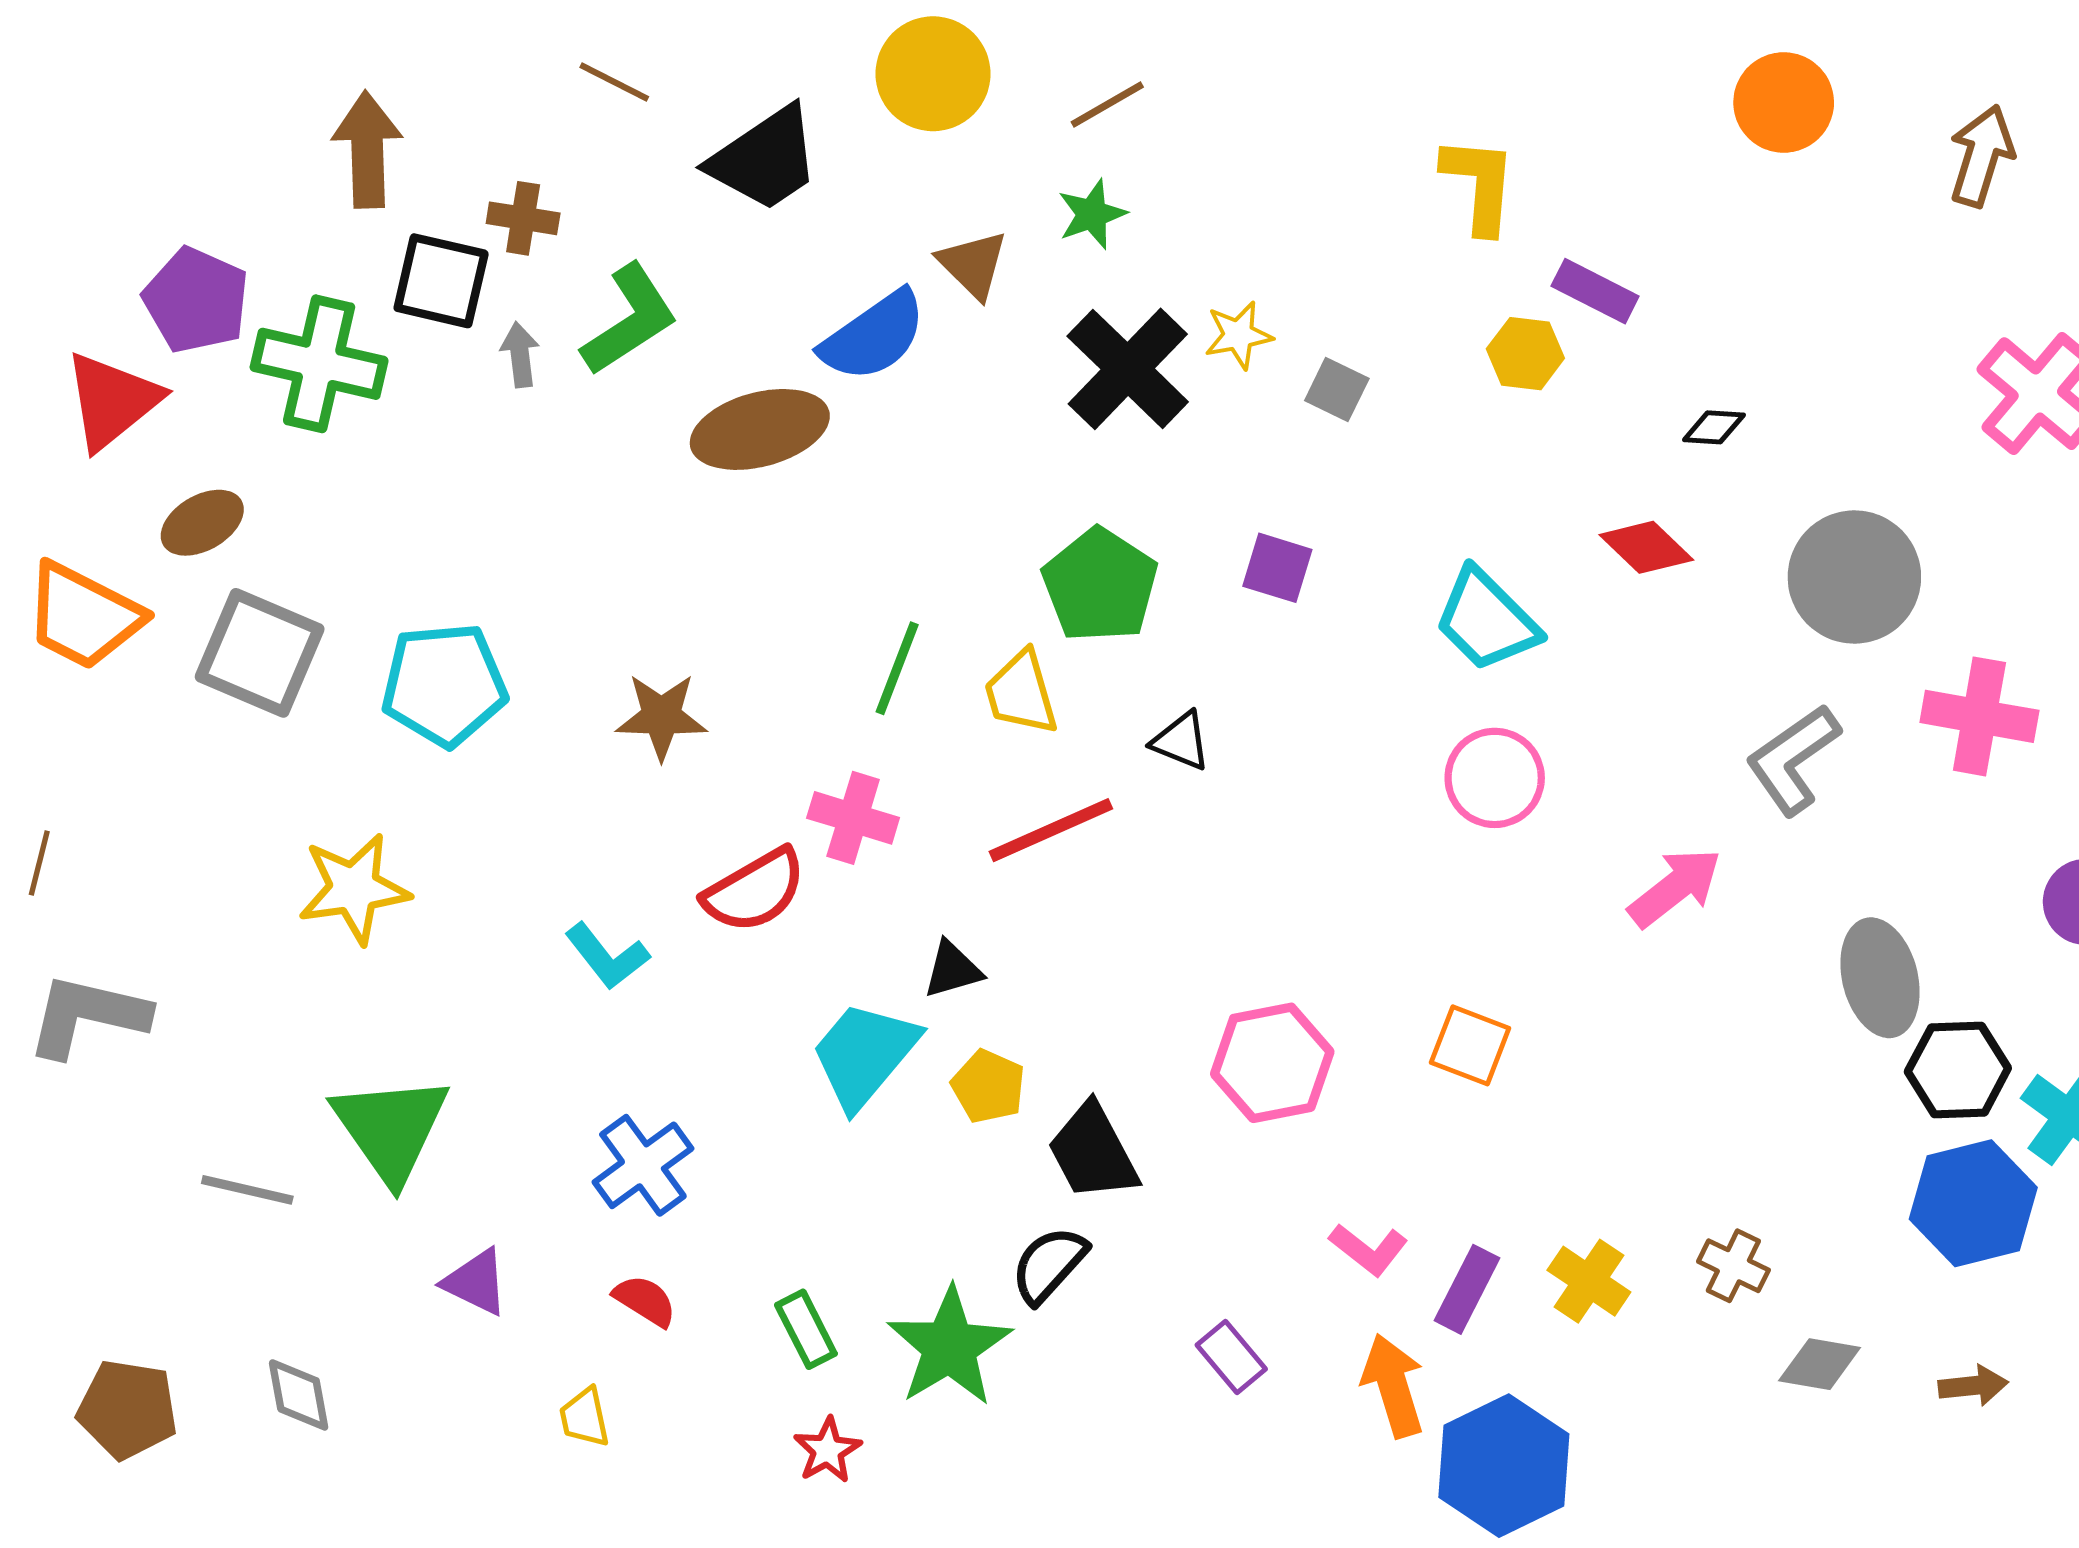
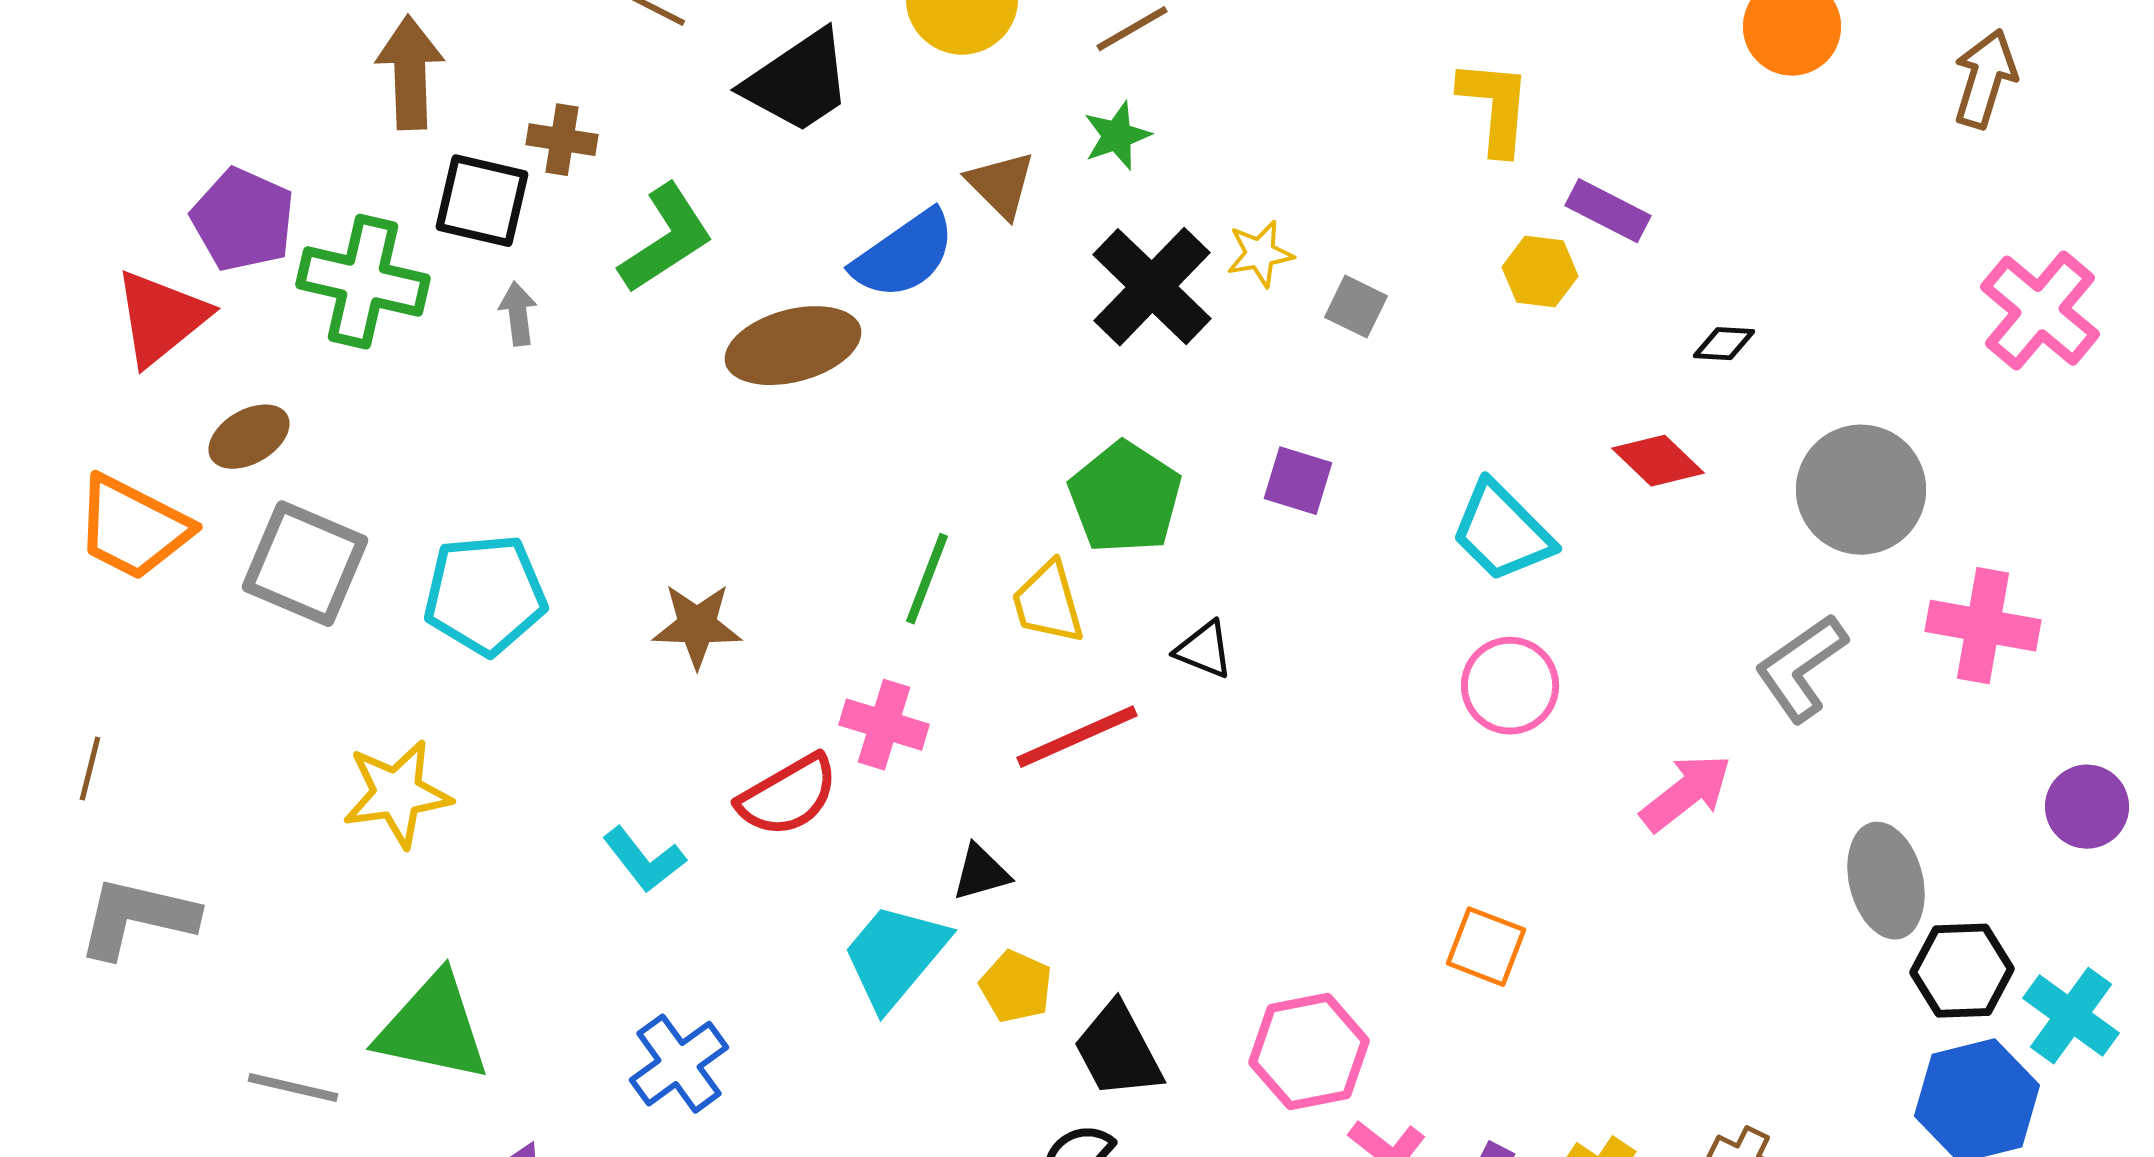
gray arrow: (520, 355) -> (518, 314), moved
pink hexagon: (1272, 1063) -> (1309, 1052), moved
green triangle: (391, 1128) -> (433, 1028), turned -43

